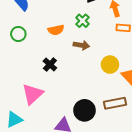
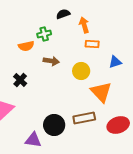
green cross: (82, 21) -> (44, 34), moved, turned 32
yellow circle: (110, 65) -> (81, 71), moved

